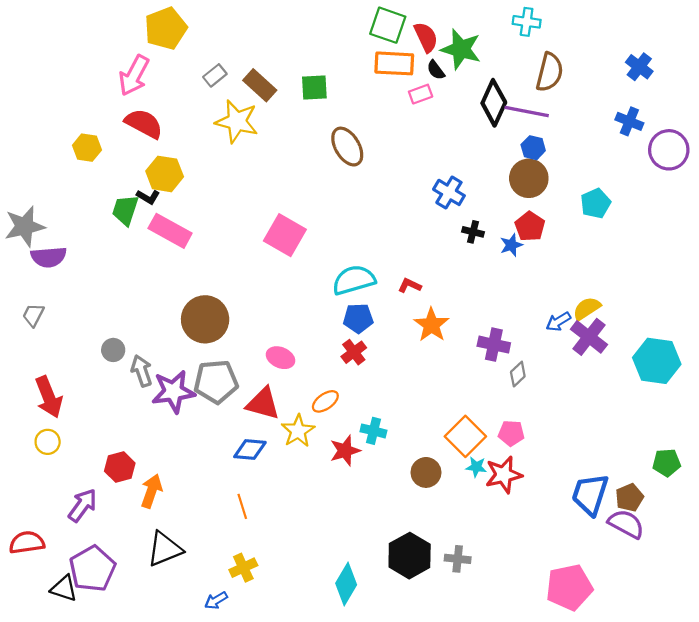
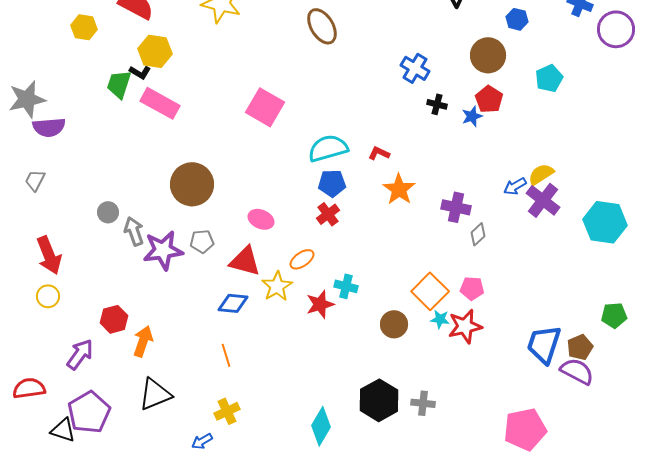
blue hexagon: (533, 148) -> (517, 19), moved
gray pentagon: (216, 382) -> (202, 241), size x0.6

